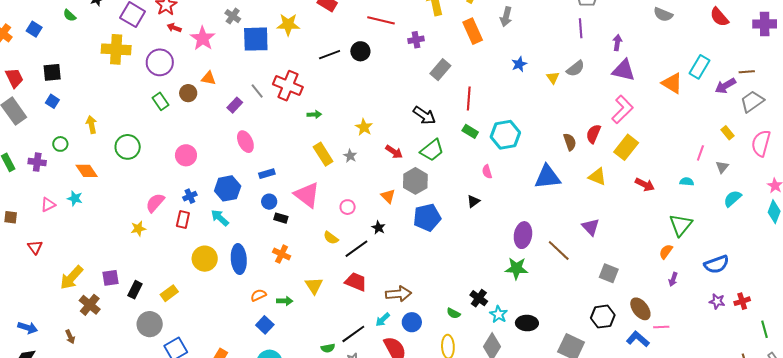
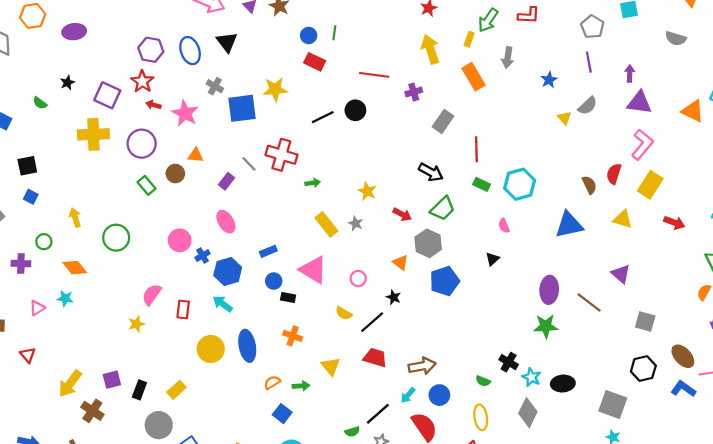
blue star: (519, 64) -> (549, 80), moved
pink ellipse: (245, 142) -> (226, 222), moved
blue cross: (190, 196) -> (203, 256), moved

